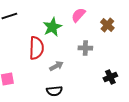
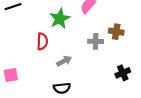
brown cross: (107, 25) -> (116, 32), moved, turned -32
red semicircle: (36, 48) -> (42, 41), size x0.7

